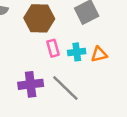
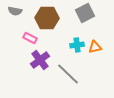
pink rectangle: (53, 48) -> (30, 38), moved, turned -48
purple cross: (31, 84) -> (40, 60), moved, turned -30

